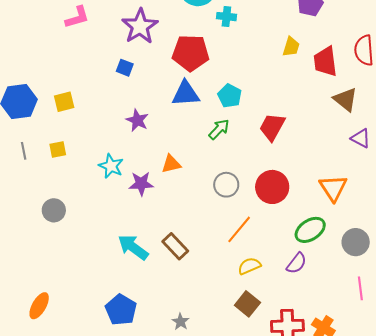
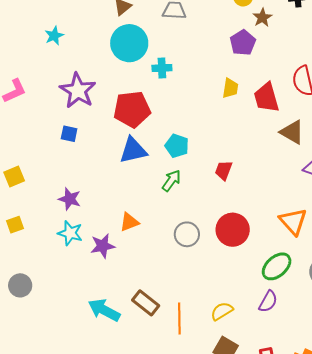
purple star: (137, 120) -> (70, 199), moved
red trapezoid: (272, 127) -> (224, 170), size x0.7
orange line: (239, 229) -> (179, 319), moved, turned -32

